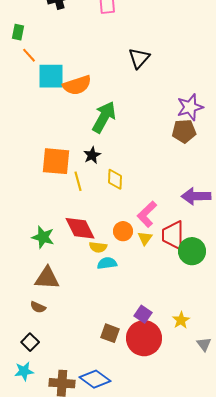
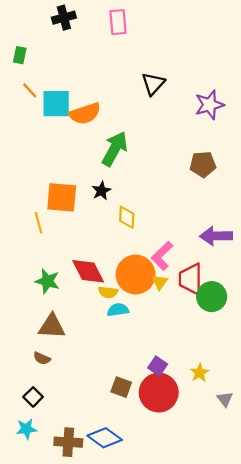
orange line: (29, 55) -> (30, 90), moved
purple star: (190, 107) -> (209, 105), moved
yellow line: (78, 181) -> (39, 223), moved
orange circle: (123, 231) -> (136, 275), size x1.8

